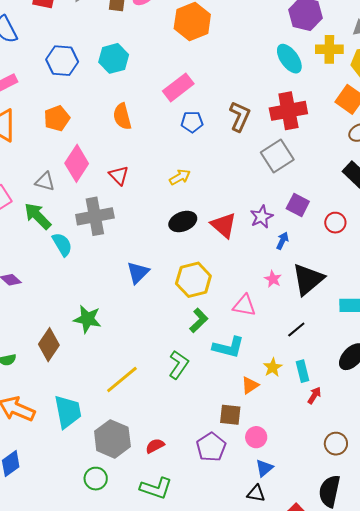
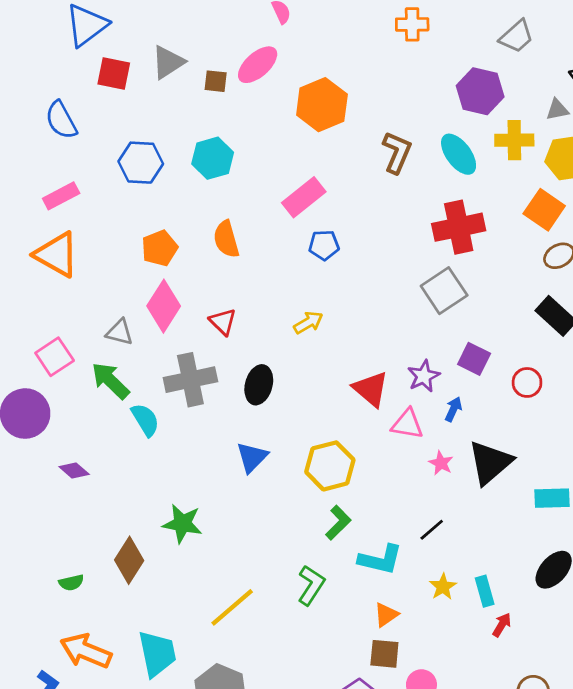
brown L-shape: (240, 116) -> (397, 152), moved
orange pentagon: (57, 118) -> (160, 248), moved
black ellipse: (183, 221) -> (259, 385), moved, turned -52
pink triangle: (244, 306) -> (407, 424), moved
black line: (296, 329) -> (432, 530), moved
orange triangle: (250, 385) -> (386, 615), moved

